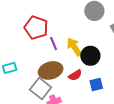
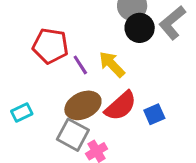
black circle: (90, 56) -> (140, 28), moved
red semicircle: (75, 75) -> (121, 106), size x1.6

